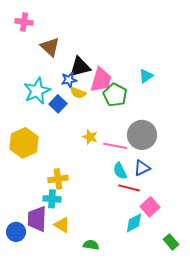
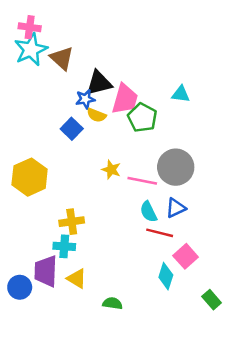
cyan triangle: (146, 76) -> (181, 94), turned 42
cyan star: (37, 91) -> (31, 50), moved
cyan diamond: (134, 223) -> (166, 276), turned -45

